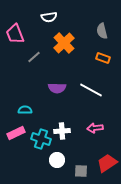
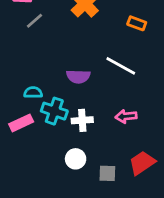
gray line: (34, 57) -> (34, 21), moved
purple semicircle: (57, 88) -> (78, 76), moved
cyan cross: (41, 139) -> (54, 111), moved

